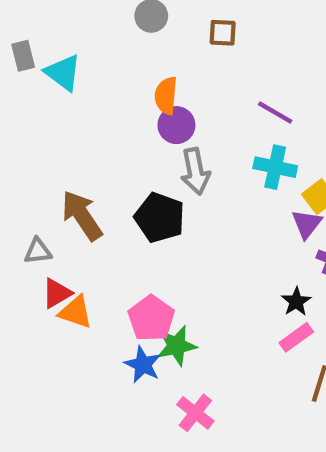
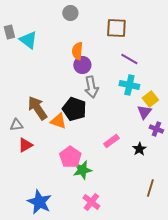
brown square: (223, 33) -> (116, 28), moved, size x1.5
orange triangle: (76, 312) -> (58, 121), moved
pink rectangle: (296, 337) -> (111, 141), moved
blue star: (143, 365) -> (39, 202), moved, size x1.4

